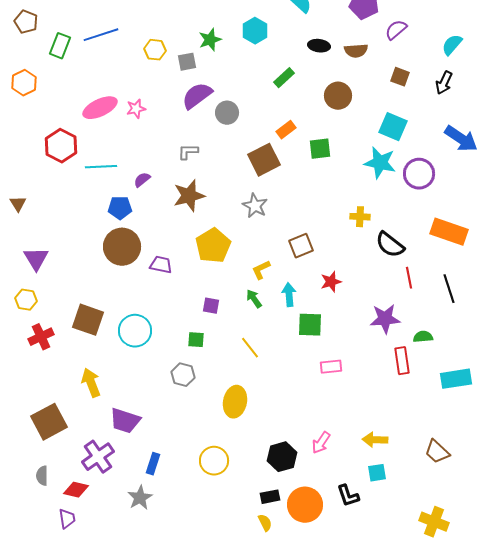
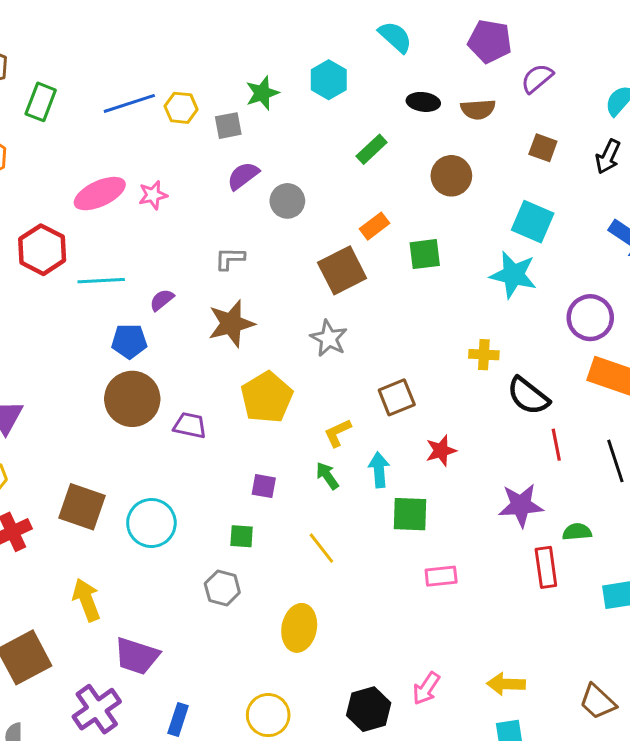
blue line: (101, 35) -> (129, 103), moved
purple semicircle: (197, 96) -> (243, 176), size x0.7
purple circle: (419, 174) -> (590, 318), moved

